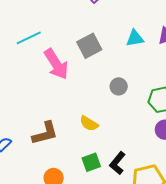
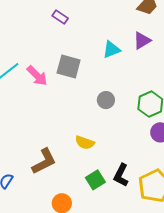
gray square: (89, 46) -> (69, 66), turned -35
pink arrow: (56, 64) -> (37, 76), moved, size x0.7

